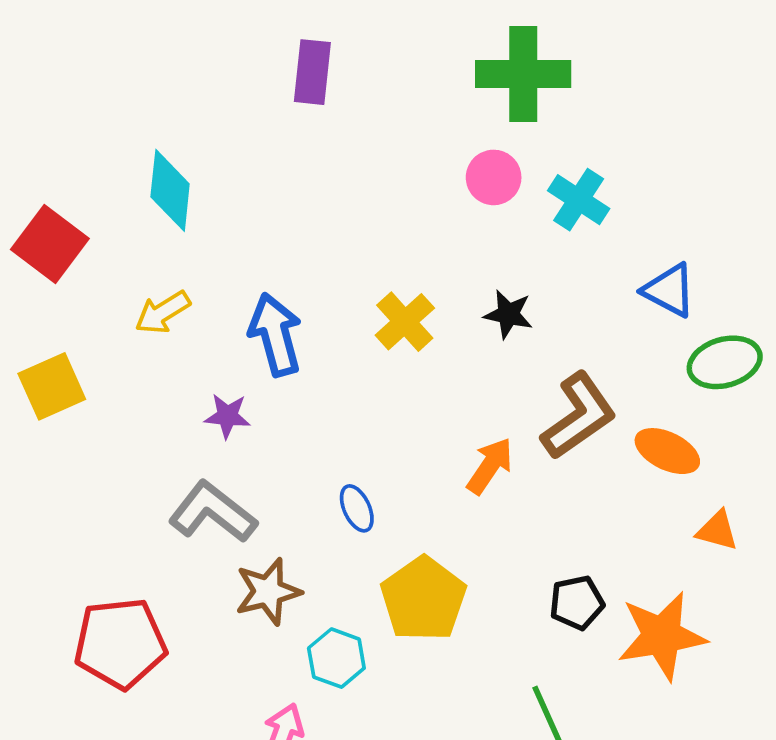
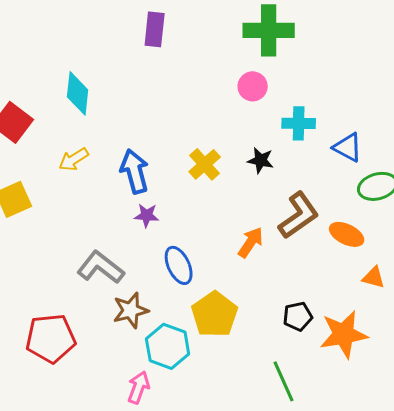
cyan cross: (579, 200) -> (299, 123), moved, turned -32
purple star: (227, 416) -> (147, 215), moved
blue ellipse: (357, 508) -> (179, 265), size x1.5
cyan hexagon: (336, 658) -> (168, 346), size x1.4

